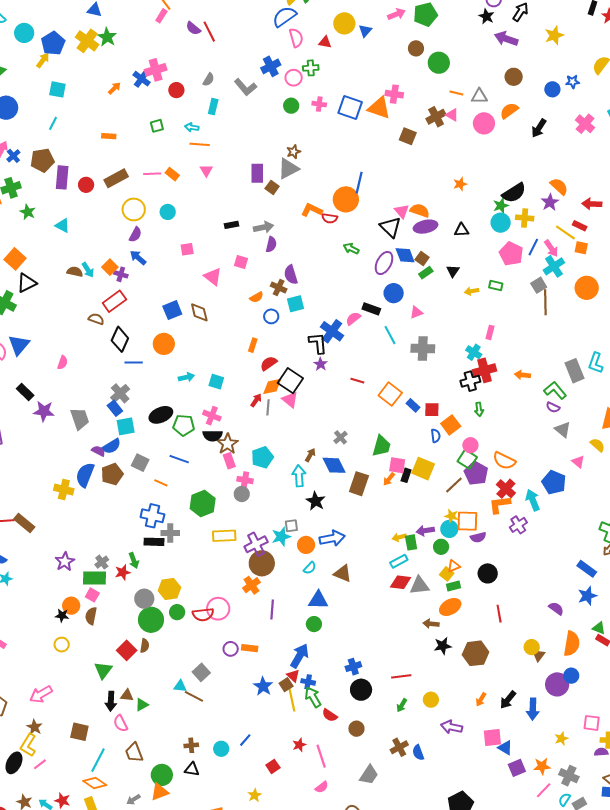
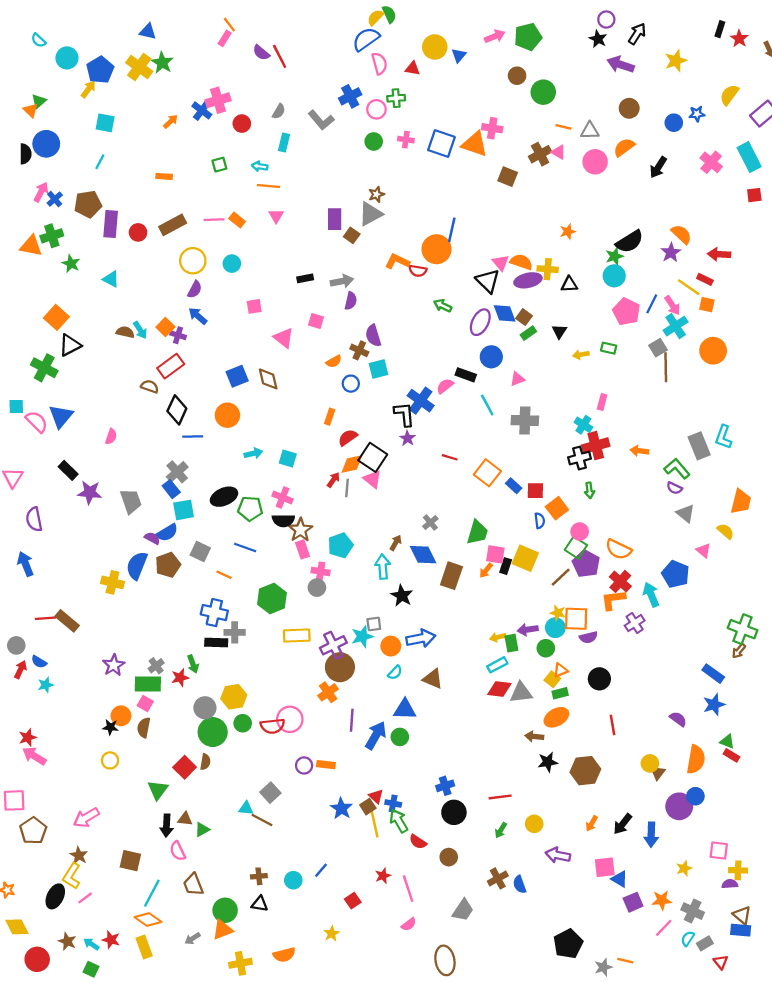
yellow cross: (525, 218) -> (548, 269), moved
blue arrow: (299, 656) -> (376, 735), moved

